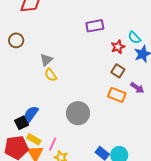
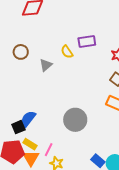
purple rectangle: (95, 26) -> (87, 41), moved
brown circle: (16, 40) -> (21, 52), moved
yellow semicircle: (51, 75) -> (67, 52), moved

